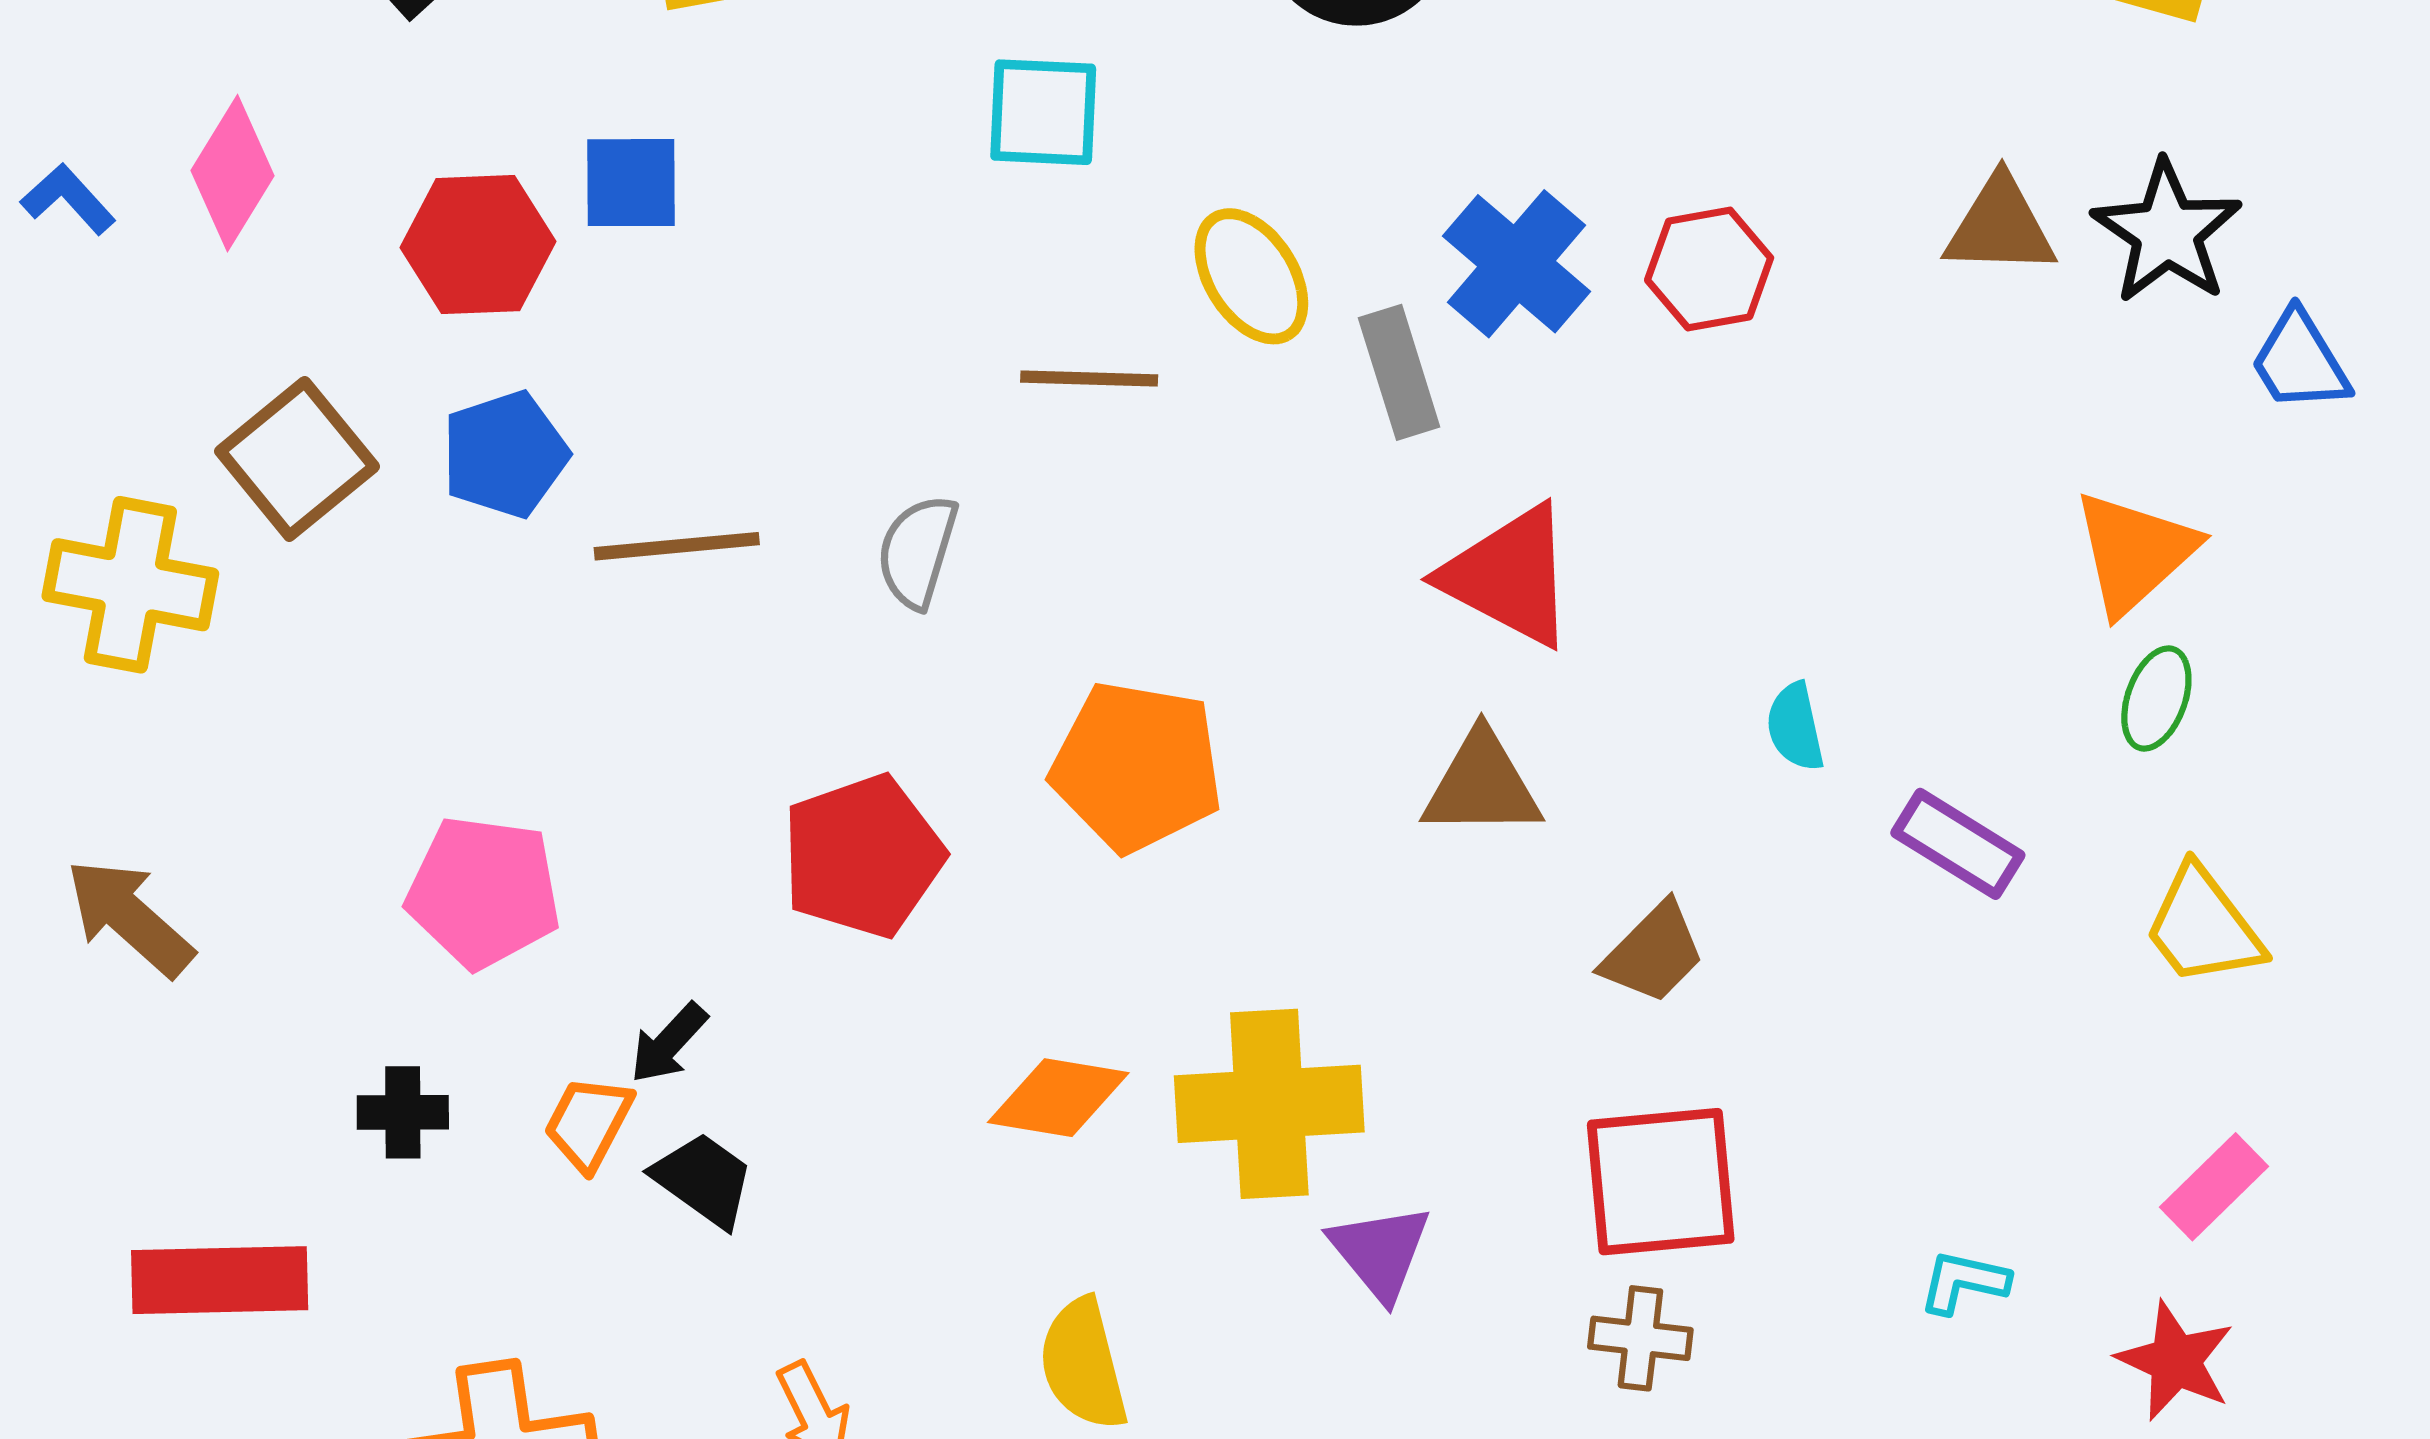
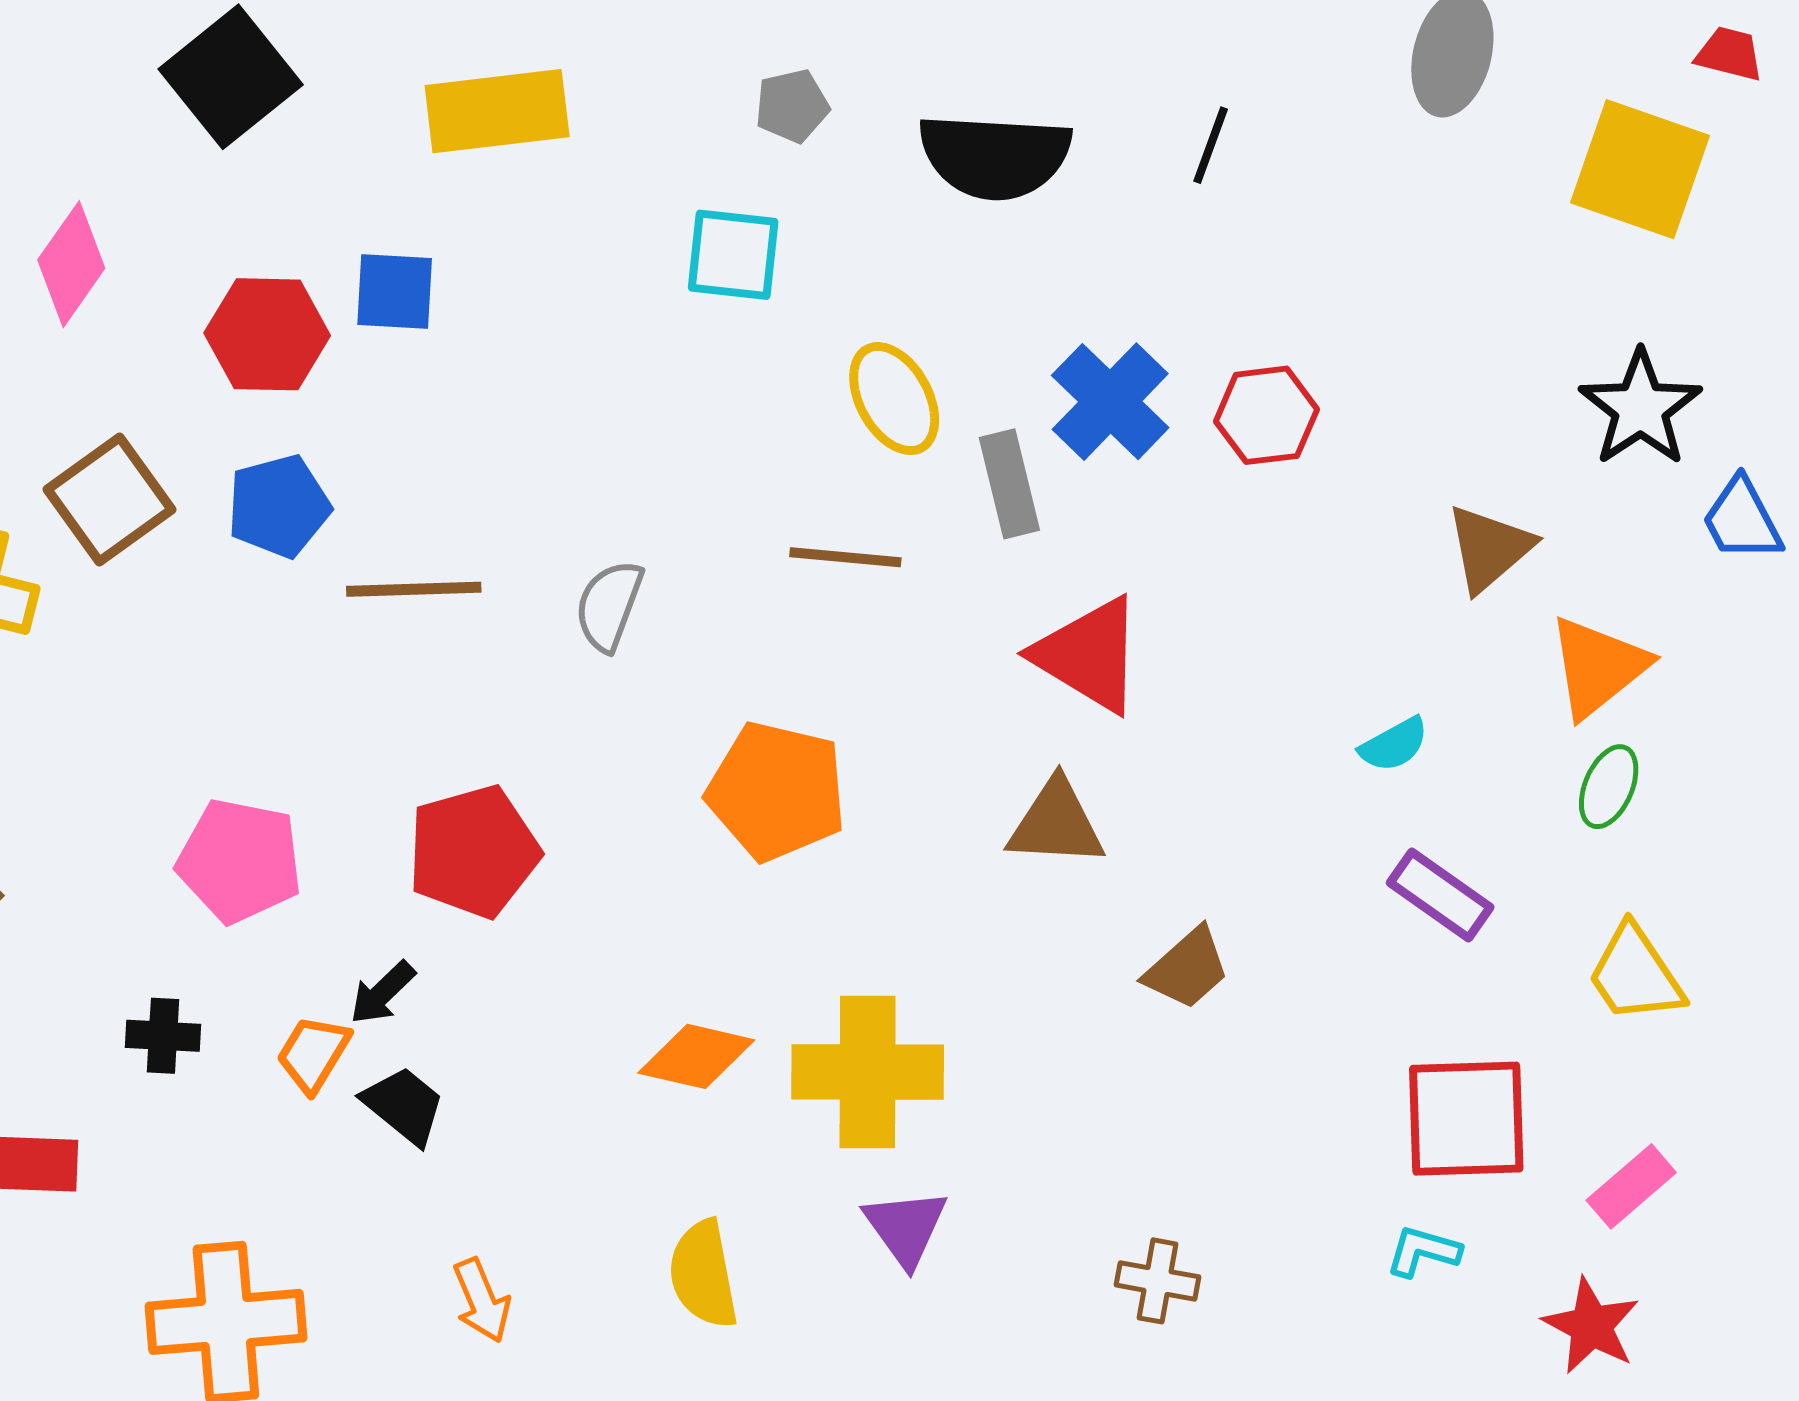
brown triangle: (2000, 226) -> (1489, 548), moved, turned -46
brown line: (1089, 378) -> (845, 557), moved
cyan semicircle: (1795, 727) -> (1394, 745), moved, turned -110
red pentagon: (863, 856) -> (473, 851), moved
red square: (1661, 1182) -> (1466, 1119), moved
purple triangle: (1380, 1252) -> (906, 1227), moved

